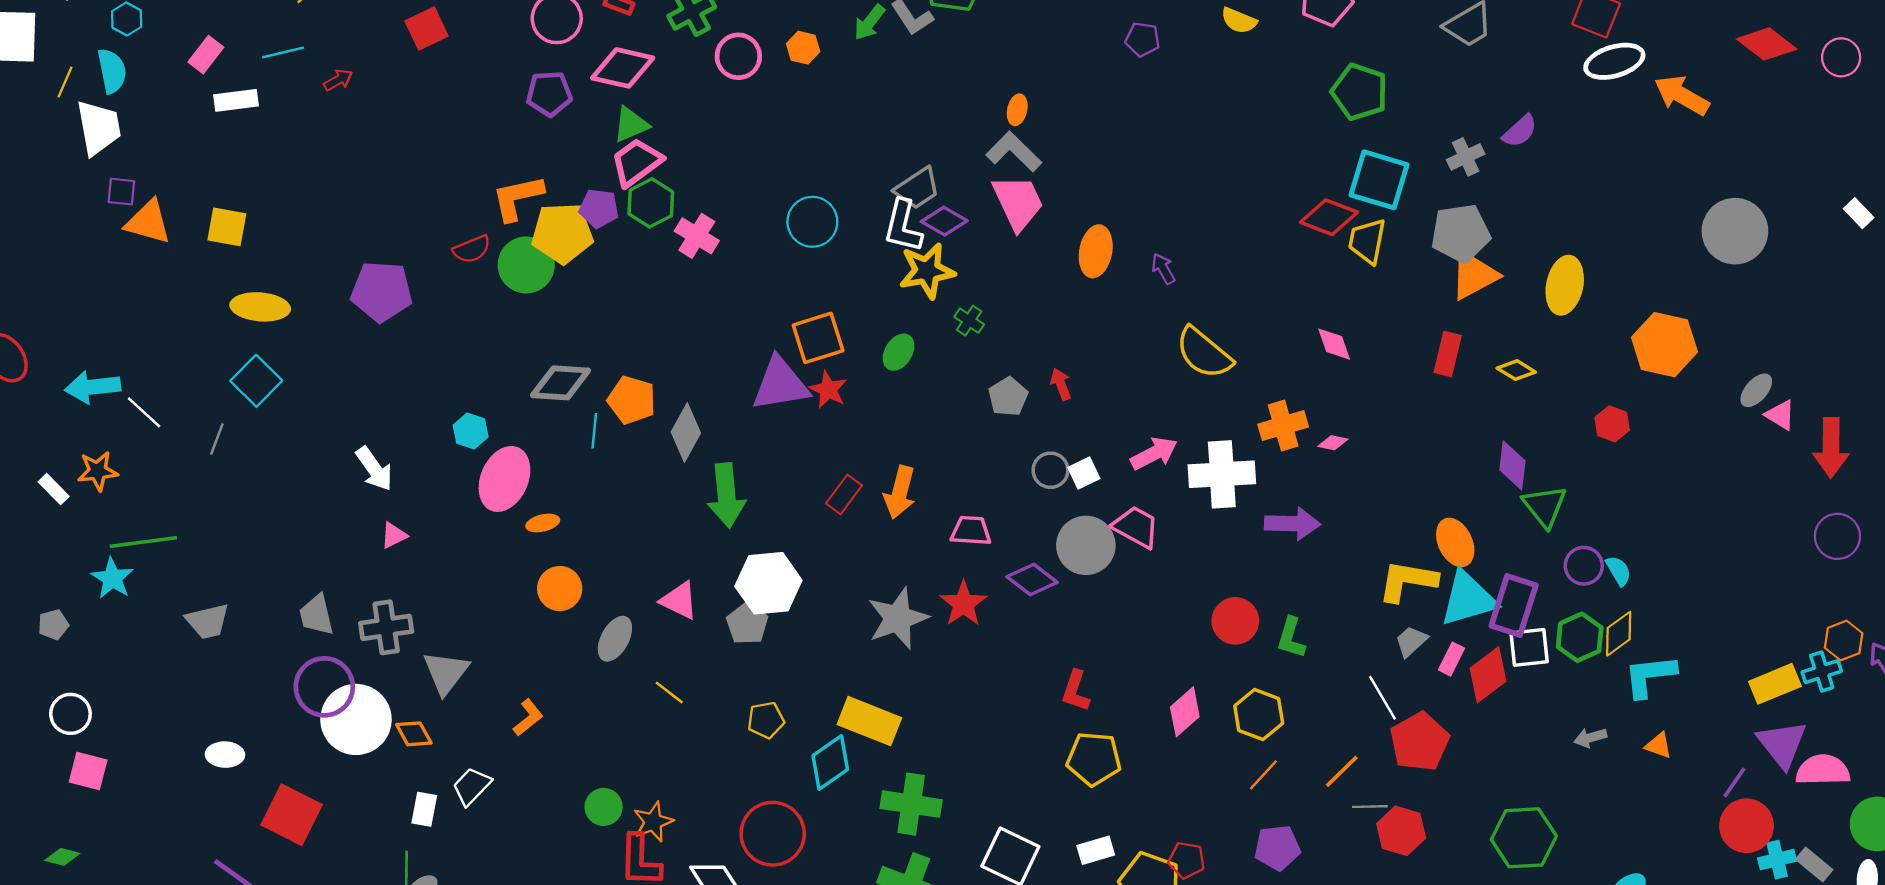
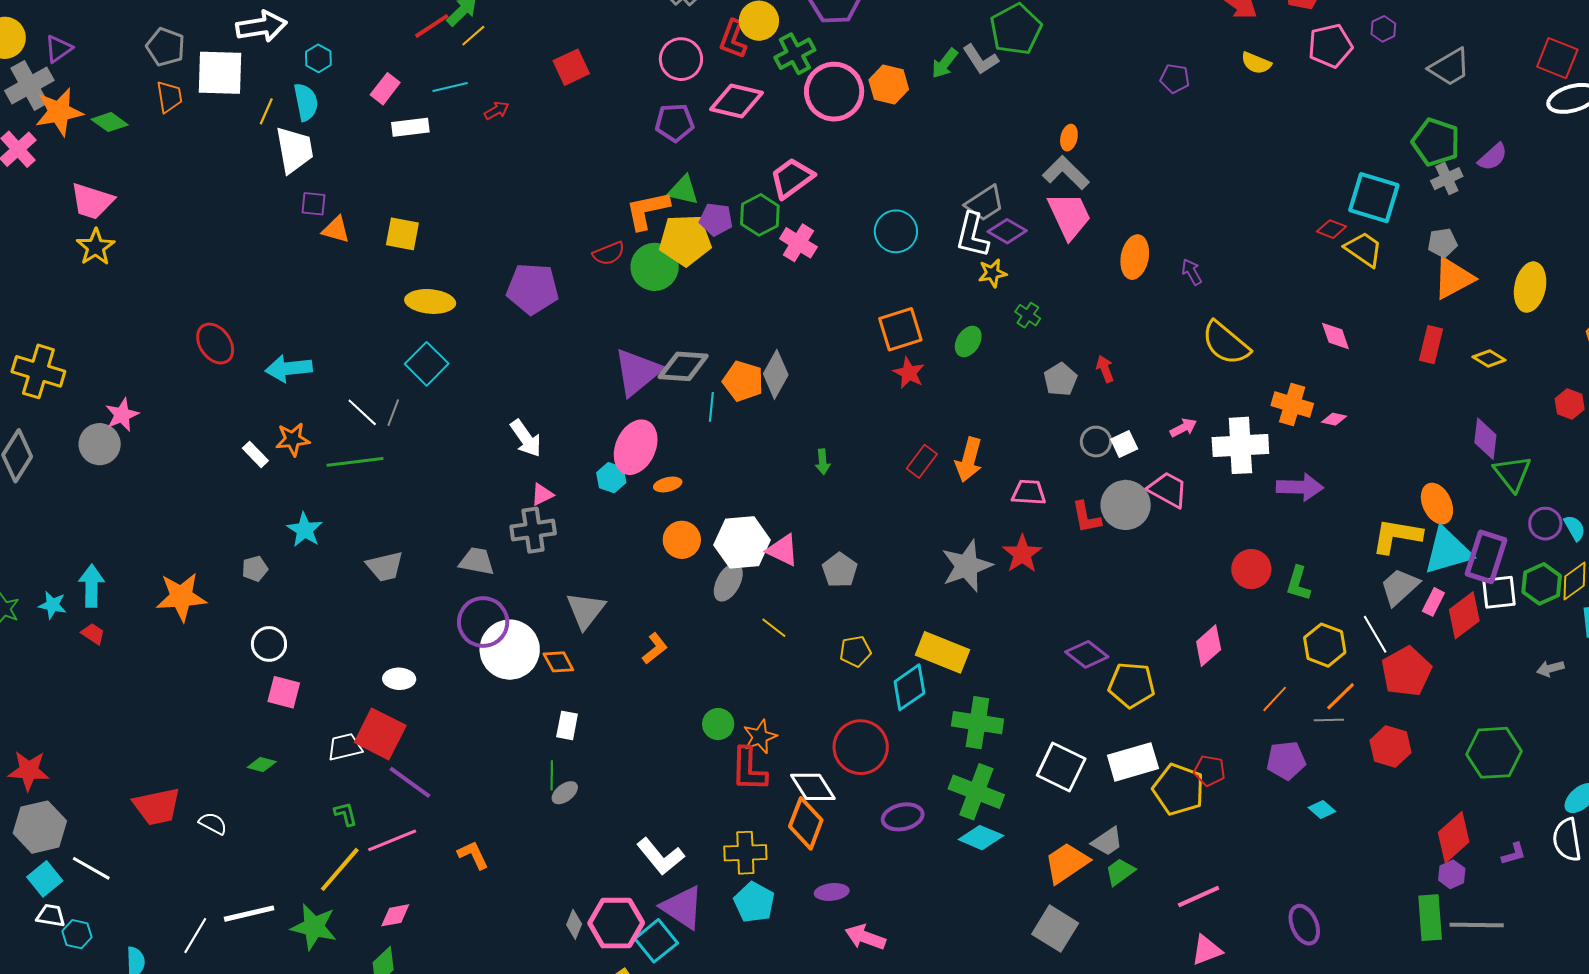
orange hexagon: (803, 48) -> (889, 85), size x1.4
pink circle: (738, 56) -> (834, 92), size x1.5
green pentagon: (1360, 92) -> (1436, 142), moved
green triangle: (631, 124) -> (683, 190), moved, turned 36
pink trapezoid: (637, 162) -> (792, 178), moved
red diamond: (1329, 217) -> (1331, 229), size x0.6
orange triangle: (148, 222) -> (336, 230), size x0.7
gray pentagon: (1461, 233) -> (1442, 243), size x0.6
yellow trapezoid: (1367, 241) -> (1364, 249), turned 114
yellow star: (927, 271) -> (992, 273), size x0.6
purple triangle: (780, 384) -> (637, 372), moved, turned -30
white line: (144, 412) -> (362, 412), moved
orange cross: (1283, 426) -> (1292, 404), turned 33
cyan hexagon: (471, 431) -> (611, 478), moved
gray diamond: (686, 432) -> (776, 374), moved
pink arrow: (1154, 453) -> (1183, 428), size x0.7
green arrow: (726, 495) -> (823, 462), size x0.5
green line: (143, 542) -> (355, 462), moved
purple diamond: (1032, 579) -> (1087, 654), moved
white hexagon: (768, 583) -> (742, 542), moved
gray trapezoid: (316, 615) -> (477, 561), turned 114
gray cross: (386, 627) -> (533, 530), moved
gray trapezoid: (1411, 641) -> (1400, 587), size x1.4
red L-shape: (1075, 691) -> (1086, 517), moved, turned -30
yellow hexagon: (1259, 715) -> (1325, 645), moved
white trapezoid: (472, 786) -> (345, 747), moved, turned 33
gray line: (1370, 807) -> (1329, 720), moved
red square: (292, 815) -> (380, 734), moved
white rectangle: (1096, 850) -> (1133, 762), size x1.6

